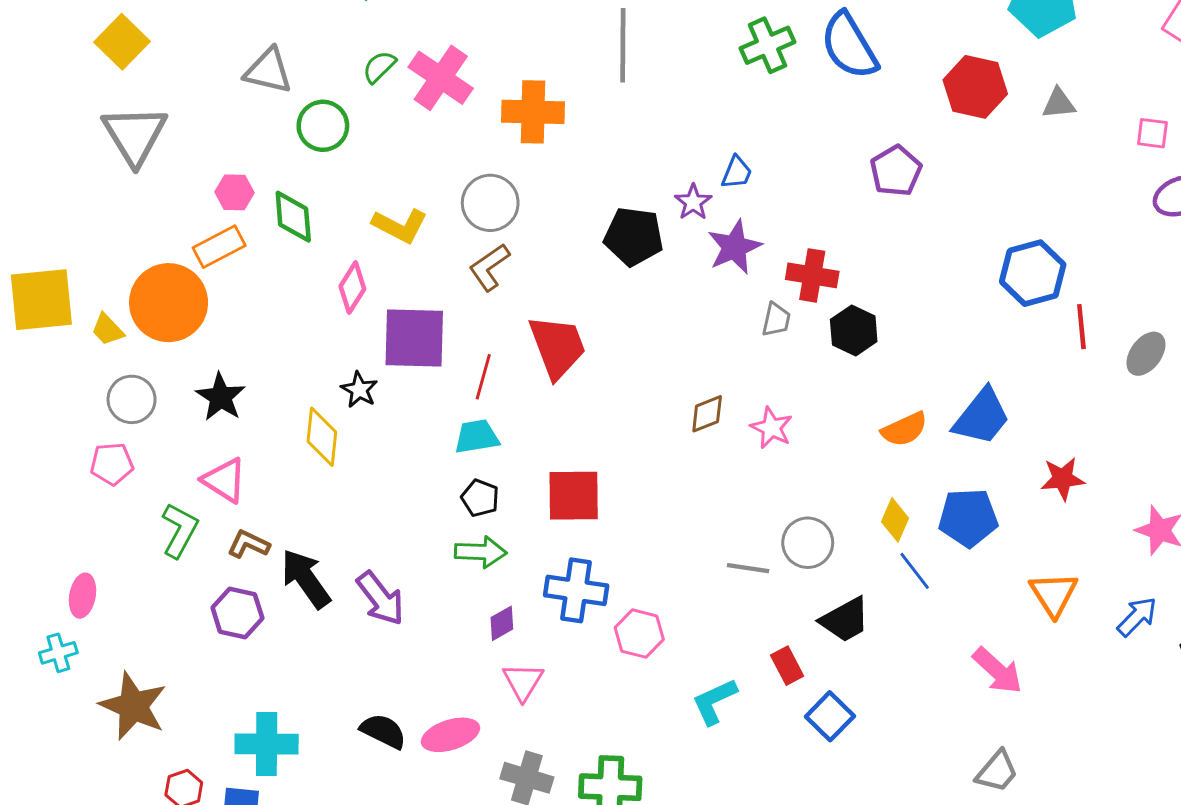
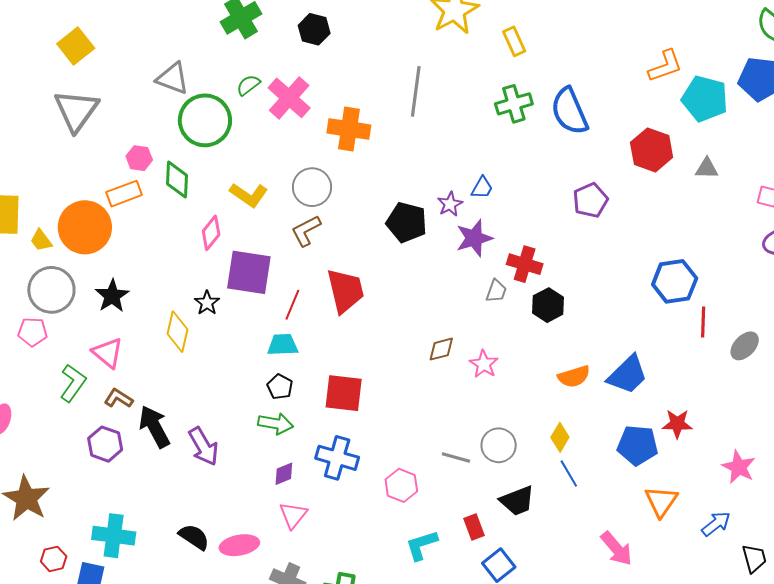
green circle: (323, 126) -> (205, 120), size x1.5
gray circle: (132, 399) -> (51, 290), size x1.4
blue pentagon: (968, 518) -> (637, 445), moved
pink hexagon: (639, 634) -> (401, 485), moved

